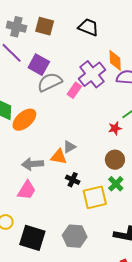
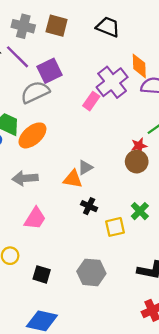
purple square: (39, 65) -> (50, 71), turned 35
gray semicircle: (50, 82) -> (35, 92), moved
brown circle: (115, 160) -> (137, 162), moved
gray arrow: (33, 164) -> (25, 178), moved
yellow square: (95, 197) -> (115, 227), size x0.7
black square: (32, 238) -> (42, 274), size x0.6

